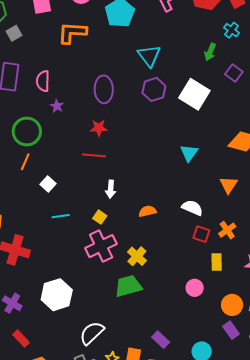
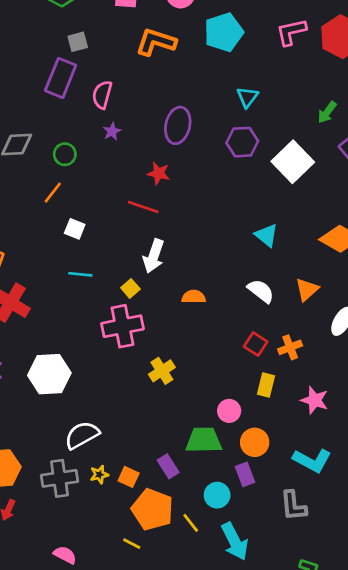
gray square: (14, 33) -> (78, 42), moved
cyan triangle: (149, 56) -> (247, 97), size x0.7
green circle: (27, 132) -> (65, 154), size x0.6
cyan triangle: (189, 153) -> (266, 235), turned -42
white square: (48, 184) -> (75, 229), turned -35
white arrow: (111, 189) -> (154, 256), size x1.4
white semicircle: (192, 208) -> (261, 291), moved
yellow cross: (137, 256) -> (162, 371), moved
green trapezoid: (128, 286) -> (204, 440), moved
orange circle: (232, 305) -> (255, 442), moved
purple rectangle: (231, 330) -> (245, 474), moved

